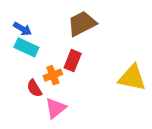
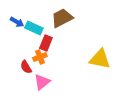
cyan rectangle: (26, 47) -> (34, 28), moved
red rectangle: (73, 61) -> (46, 43), moved

